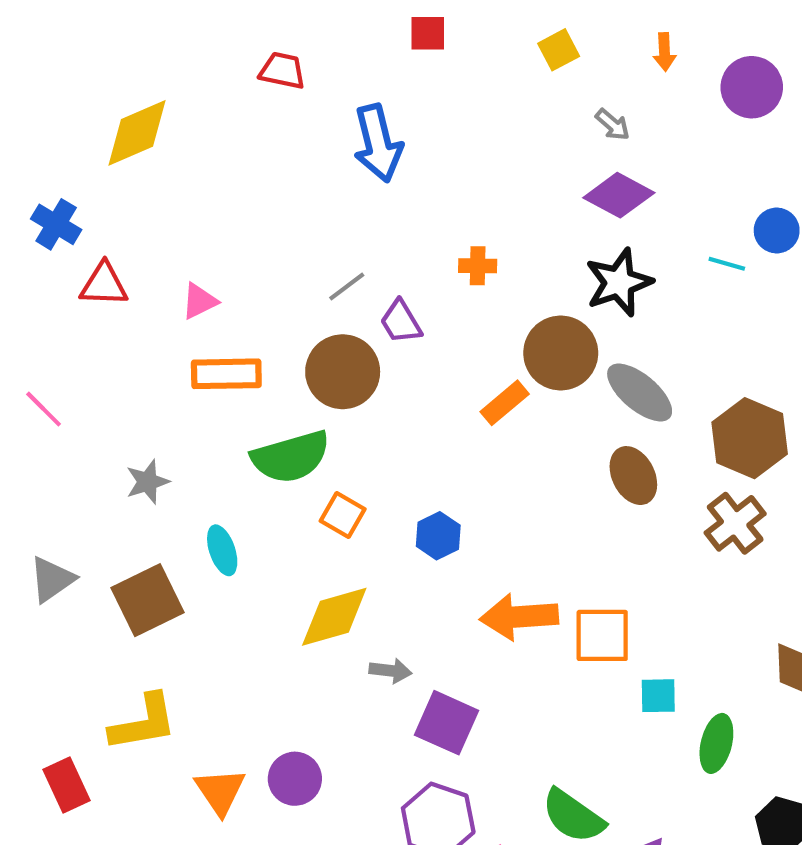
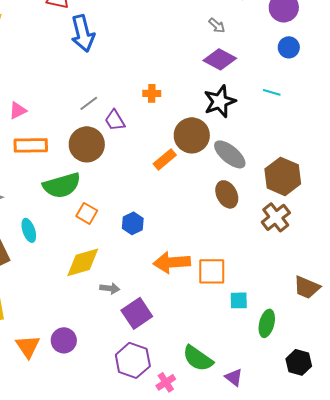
blue arrow: (378, 143) -> (83, 33), moved
blue circle: (777, 230) -> (289, 47), moved
purple square: (446, 723) -> (137, 313), turned 32

